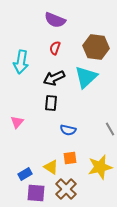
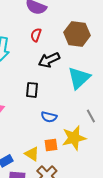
cyan triangle: (86, 77) -> (79, 78), moved
black arrow: (54, 78) -> (49, 60), moved
yellow star: (100, 167) -> (74, 138), moved

